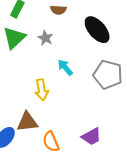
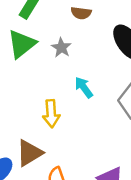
brown triangle: (27, 122) -> (30, 153), turned -30

